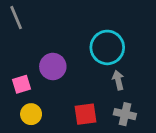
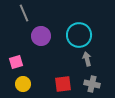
gray line: (16, 18) -> (24, 13), moved
purple circle: (53, 66) -> (41, 36), moved

